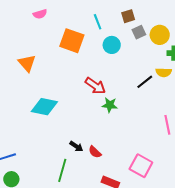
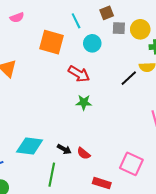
gray square: (139, 32) -> (119, 28), turned 32
red arrow: (95, 86) -> (79, 74), moved
green star: (110, 105) -> (84, 102), moved
cyan diamond: (44, 107) -> (30, 146), moved

